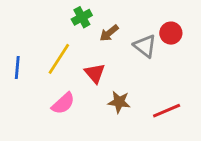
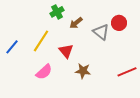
blue line: (17, 67) -> (12, 47), turned 35
red line: (167, 111) -> (127, 72), moved

